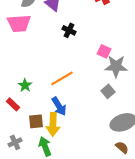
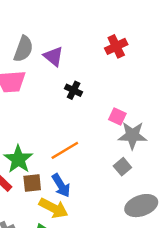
green star: (25, 85) -> (18, 159), size x1.6
brown square: (36, 121) -> (32, 183), moved
yellow arrow: (53, 124) -> (53, 208), turned -65

